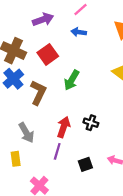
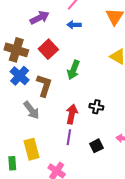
gray arrow: (26, 133) -> (31, 110), moved
yellow rectangle: (16, 159) -> (31, 149), size x1.5

